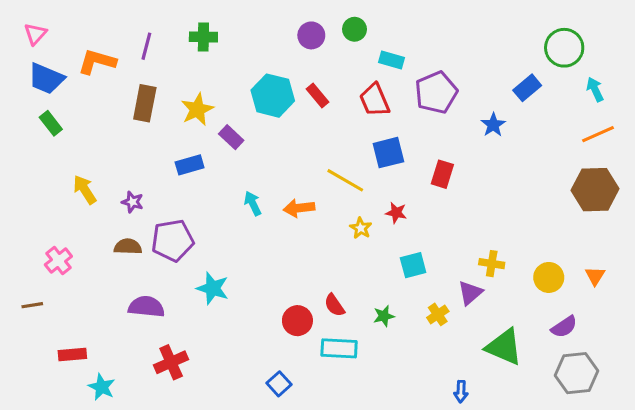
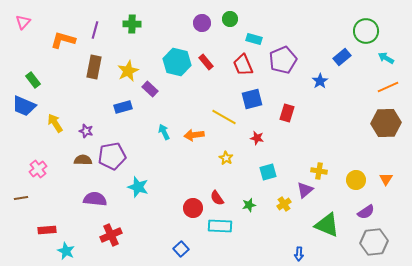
blue trapezoid: (46, 79) -> (24, 106), moved
cyan arrow: (595, 89) -> (386, 58), turned -35
yellow star: (361, 228) -> (226, 158), moved

